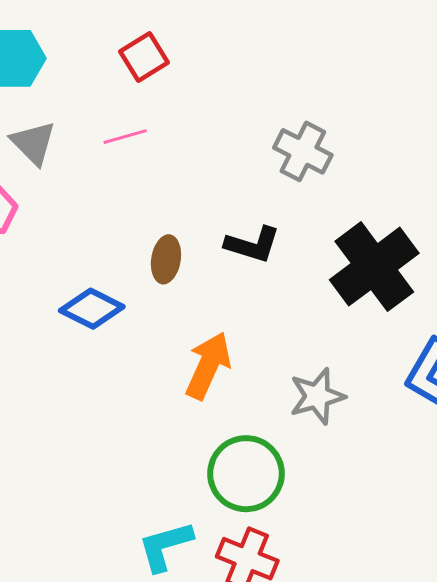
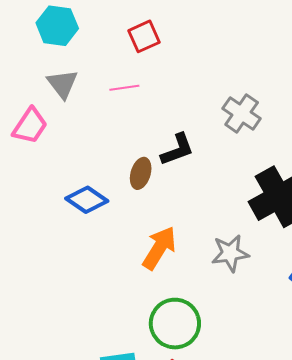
black L-shape: (253, 245) -> (177, 150), moved, turned -45
gray star: (317, 396) -> (230, 253), moved

